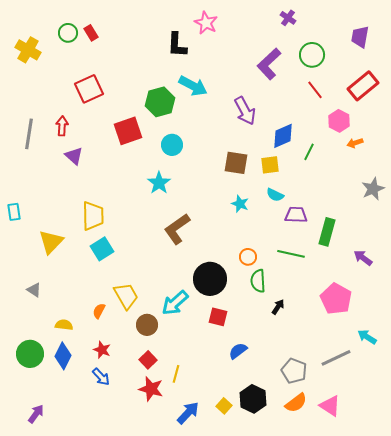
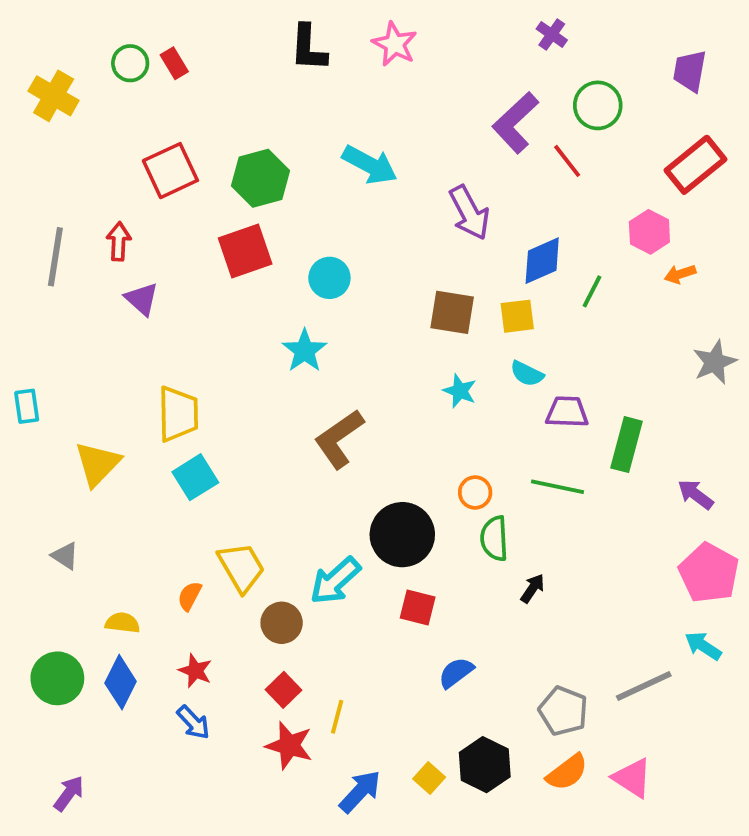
black L-shape: (177, 45) -> (308, 48), moved
red line: (315, 90) -> (567, 161), moved
green hexagon: (160, 102) -> (260, 178), moved
pink pentagon: (336, 299) -> (709, 573), moved

